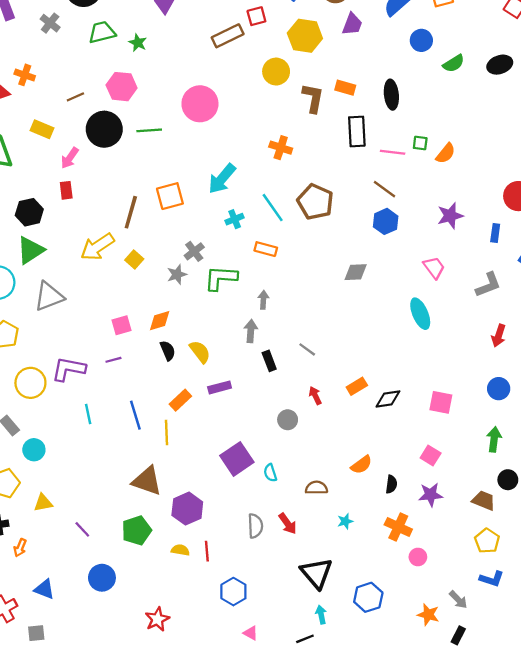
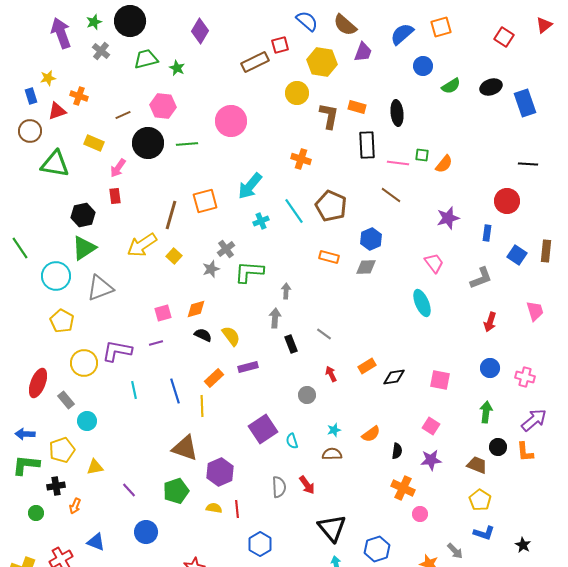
blue hexagon: (386, 221) -> (371, 239), moved
orange rectangle: (266, 249) -> (329, 257), moved
black semicircle: (168, 351) -> (203, 335), turned -42
cyan star: (345, 521) -> (334, 430), moved

